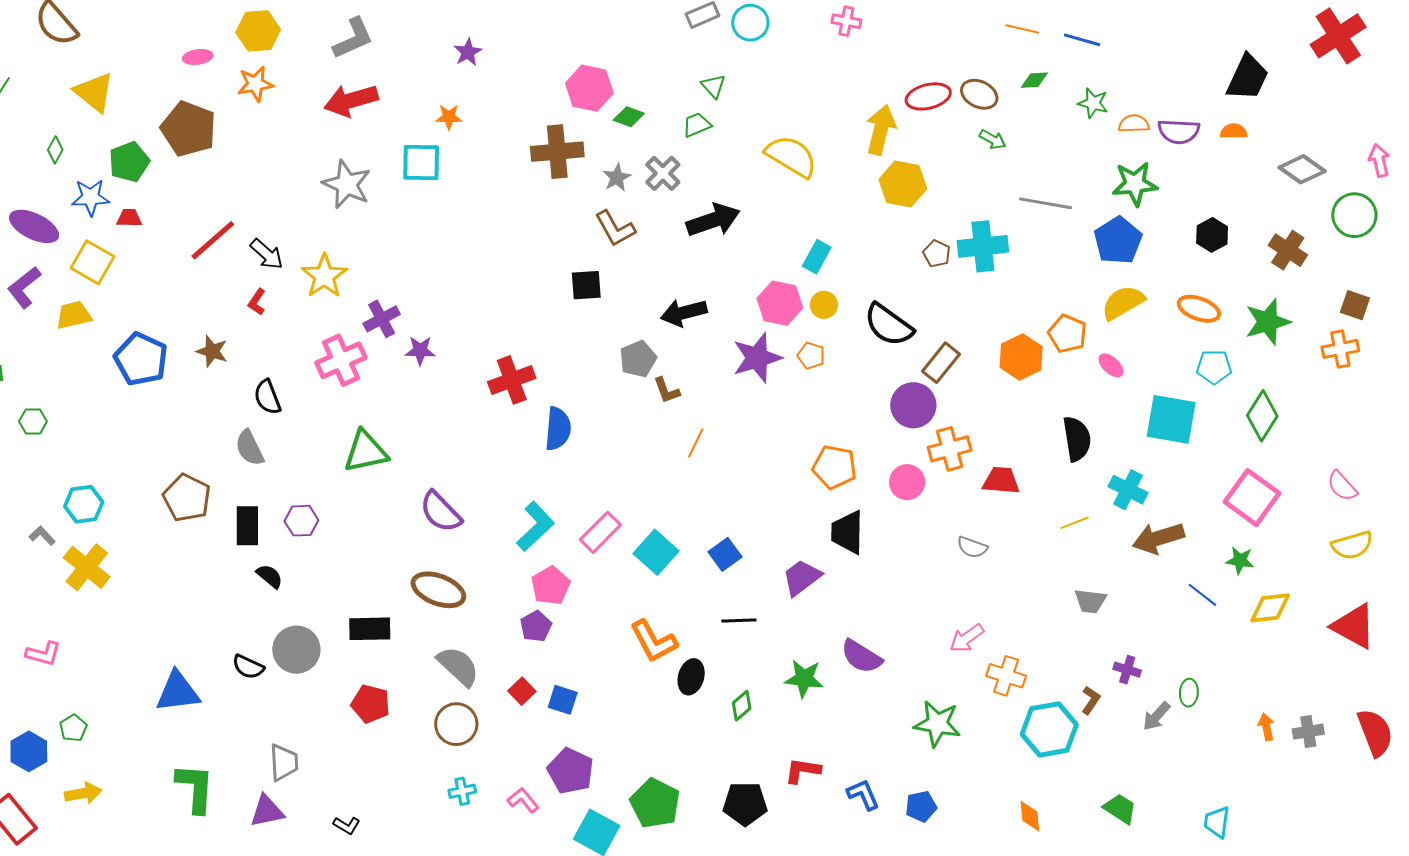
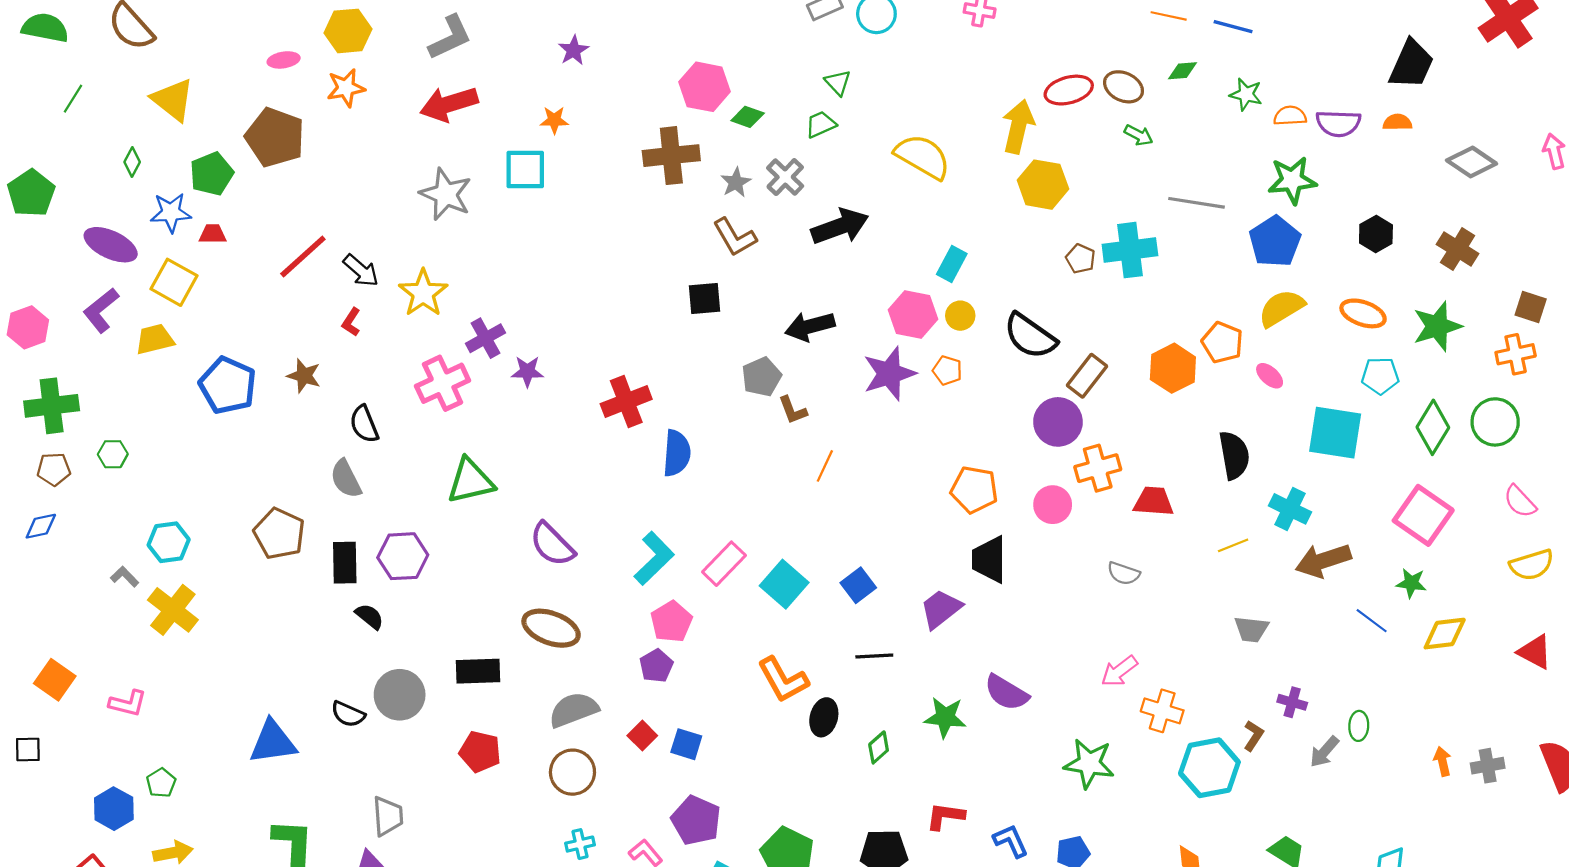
green circle: (1354, 215) -> (1495, 422), moved
purple hexagon: (301, 521) -> (403, 556), size x1.4
red triangle: (1354, 626) -> (1535, 652), size x0.7
gray semicircle: (458, 666) -> (574, 710), turned -63

